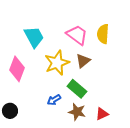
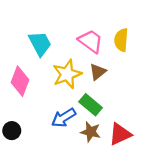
blue arrow: (54, 100) -> (64, 118), size x1.5
red triangle: (102, 114) -> (120, 134), size x1.5

